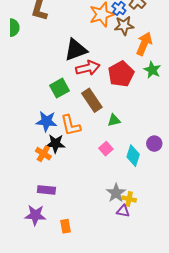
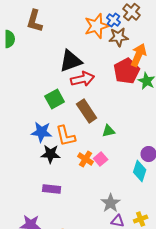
red pentagon: (121, 74) -> (127, 71), moved
orange cross: (43, 154) -> (86, 159), moved
cyan diamond: (133, 156) -> (140, 171), moved
purple rectangle: (46, 190) -> (52, 189), moved
yellow cross: (129, 199) -> (141, 219), moved, turned -32

